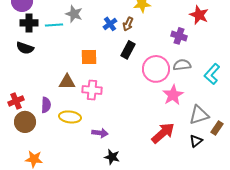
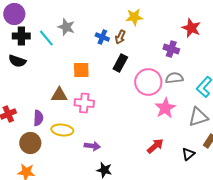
blue cross: (110, 24) -> (102, 37), turned -32
cyan line: (54, 25) -> (46, 38), turned 54
gray triangle: (199, 115) -> (198, 117), moved
brown circle: (25, 122) -> (30, 143), moved
red arrow: (163, 133) -> (155, 146), size x0.7

